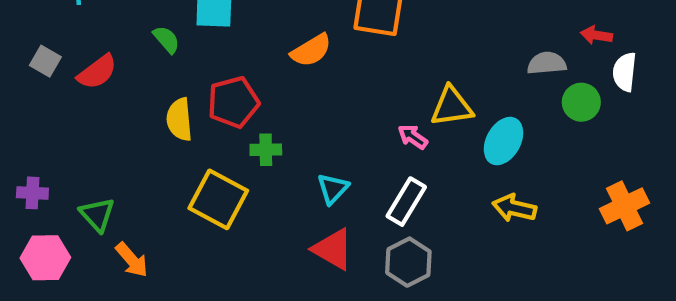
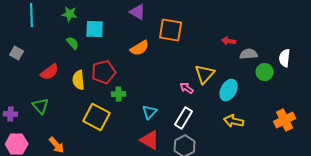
red arrow: (596, 35) -> (229, 41), moved
red semicircle: (97, 72) -> (50, 72), moved
yellow triangle: (452, 106) -> (205, 74), turned -40
green triangle: (97, 215) -> (41, 106), moved

